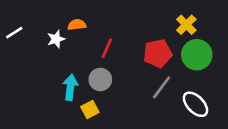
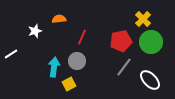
white line: (14, 33) -> (11, 54), moved
white star: (56, 39) -> (35, 31), moved

